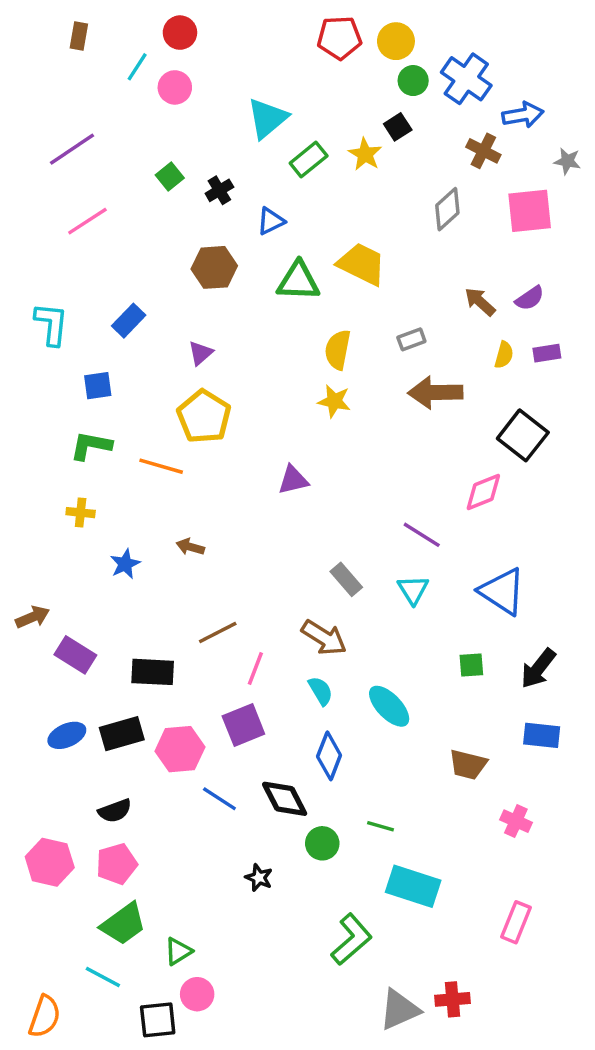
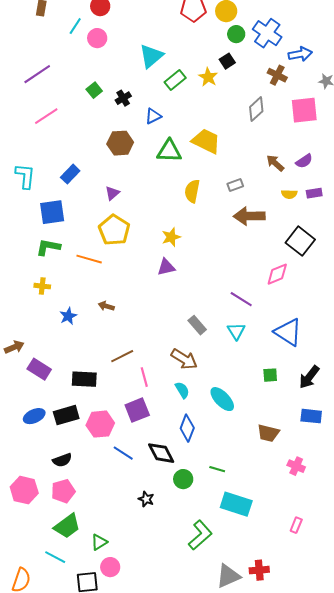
yellow semicircle: (504, 355) -> (289, 194), turned 77
blue square: (98, 386) -> (52, 212), size x1.5
yellow star: (334, 401) -> (171, 237), moved, turned -30
pink line: (255, 669) -> (144, 377), turned -36
pink rectangle: (516, 922) -> (296, 525), size x0.7

